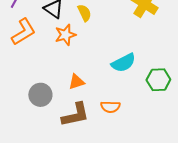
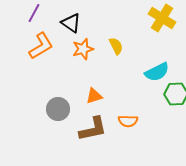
yellow semicircle: (84, 13) -> (116, 46), moved
cyan semicircle: (123, 63) -> (157, 72), moved

